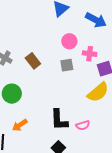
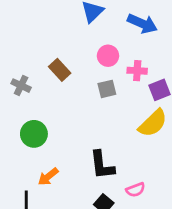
brown rectangle: (33, 61) -> (60, 70), moved
pink semicircle: (83, 125) -> (135, 190), moved

